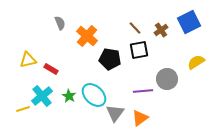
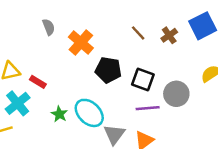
black square: (139, 50) -> (143, 79), moved, turned 30
cyan cross: (42, 96) -> (18, 103), moved

